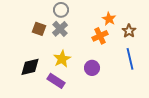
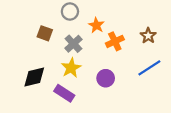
orange star: (109, 19) -> (96, 25), moved
gray cross: (60, 29) -> (73, 44), moved
blue line: (130, 59) -> (149, 68), turned 70

